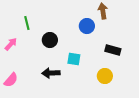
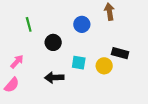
blue circle: (87, 26) -> (82, 24), moved
pink arrow: (11, 44) -> (17, 62), moved
yellow circle: (105, 76) -> (104, 66), moved

